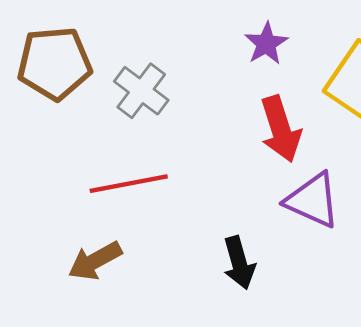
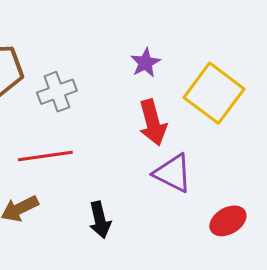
gray cross: (141, 91) -> (57, 92), turned 30
black arrow: (239, 263) -> (100, 220), moved

